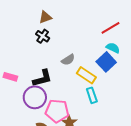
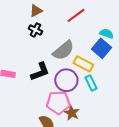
red line: (111, 28) -> (76, 15), moved
gray semicircle: (68, 60) -> (63, 50), size x1.6
purple circle: (35, 97) -> (66, 80), moved

